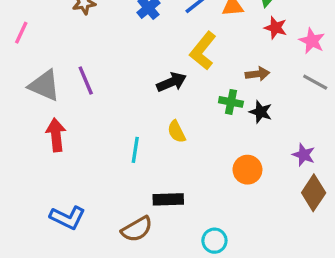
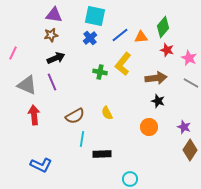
brown arrow: (257, 74) -> (156, 78), size x1.5
black arrow: (172, 82) -> (56, 58), moved
green cross: (231, 102) -> (100, 72), moved
cyan line: (135, 150) -> (82, 139), moved
orange circle: (247, 170) -> (149, 127), moved
brown semicircle: (137, 229) -> (75, 116), moved

